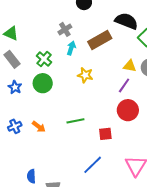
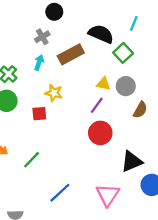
gray cross: (65, 29) -> (42, 37), moved
green line: (75, 121) -> (32, 160), moved, turned -36
red square: (105, 134) -> (39, 114), moved

